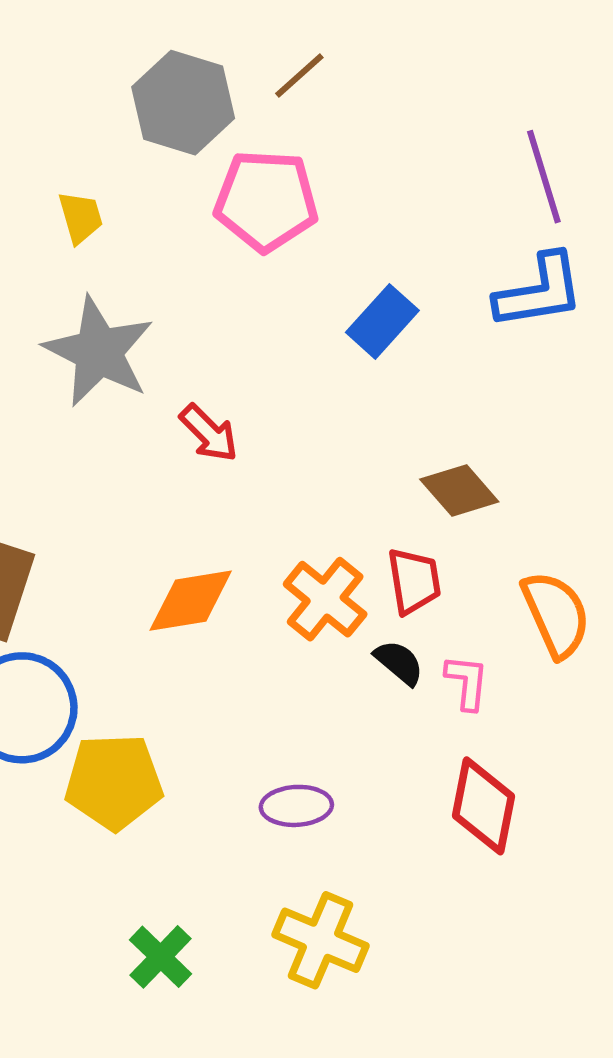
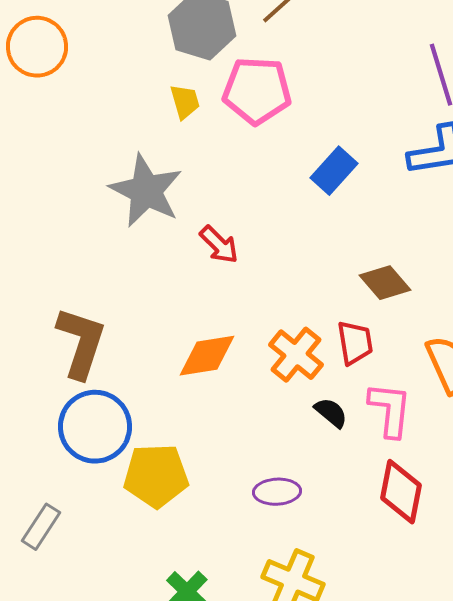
yellow trapezoid: (81, 217) -> (185, 102), moved
black semicircle: (399, 663) -> (331, 413), moved
pink L-shape: (467, 682) -> (390, 410), size x1.5

